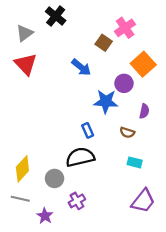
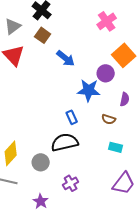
brown square: (104, 43) -> (43, 35), moved
purple cross: (77, 201) -> (71, 183), moved
purple star: (45, 216) -> (41, 201), moved

